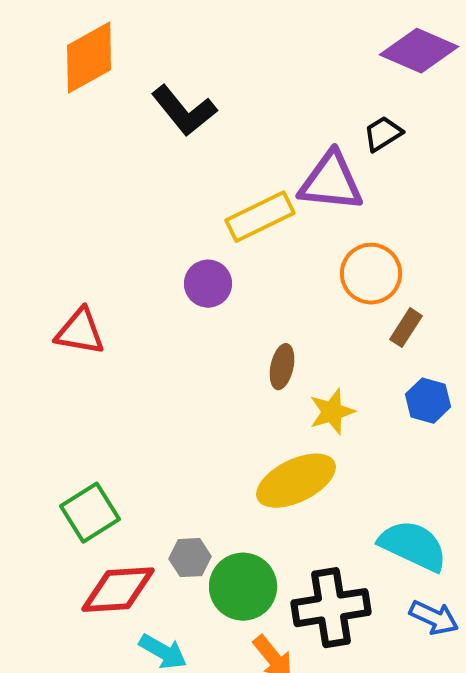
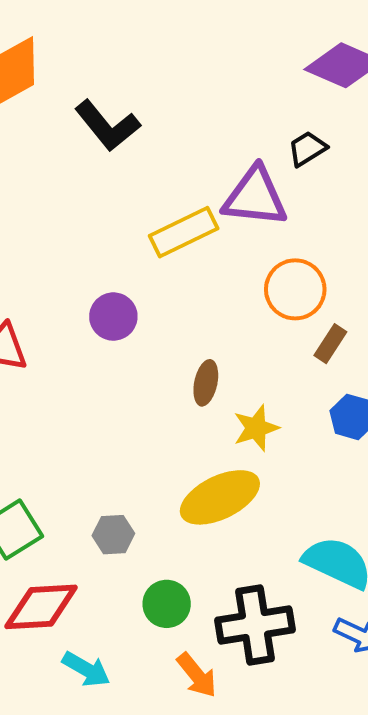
purple circle: (208, 284) -> (113, 317), moved
gray hexagon: (190, 558) -> (113, 535), moved
green circle: (243, 587) -> (167, 604), size x0.7

